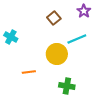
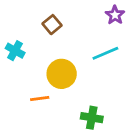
brown square: (54, 18) -> (52, 25), moved
yellow circle: (57, 54) -> (62, 74), moved

